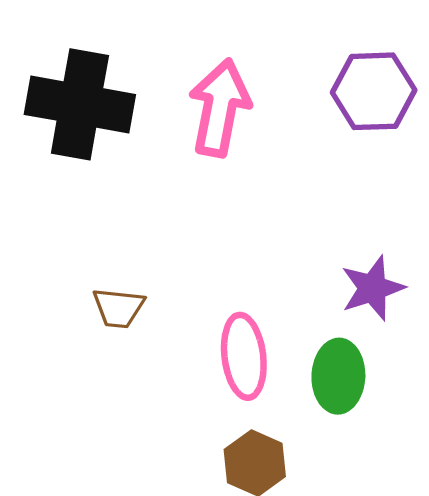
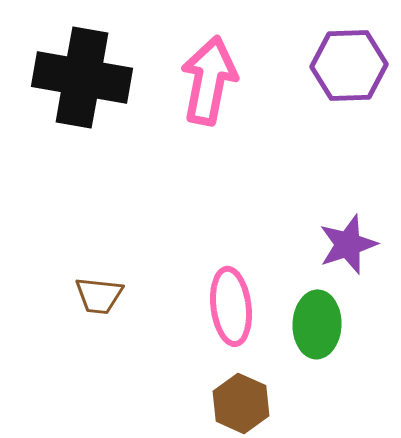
brown trapezoid: (118, 308) -> (99, 295), moved

